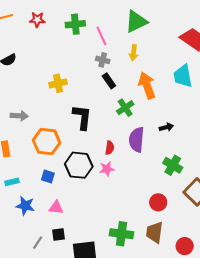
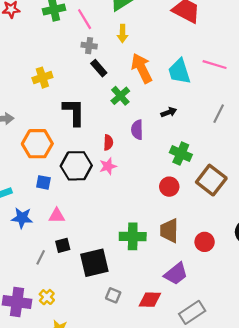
cyan trapezoid: (183, 76) -> (179, 71), moved
purple semicircle: (137, 140) -> (137, 130), size x0.7
red circle: (158, 202) -> (169, 187), moved

